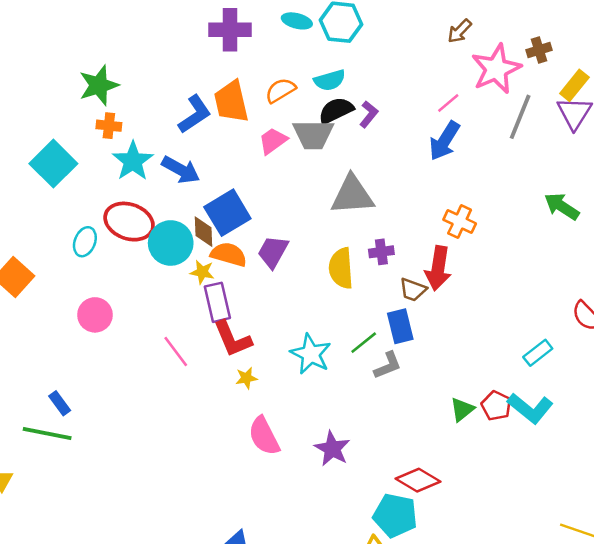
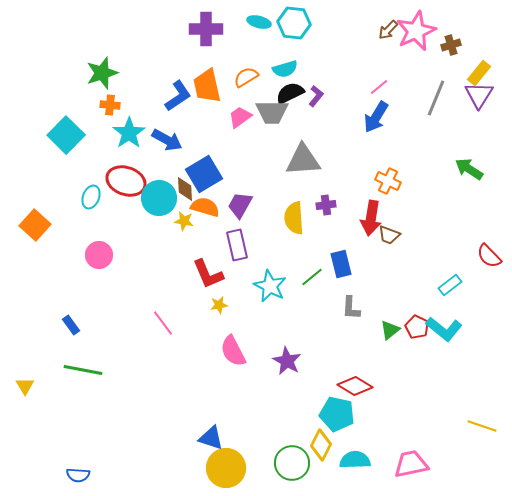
pink star: (496, 69) -> (416, 31), moved
brown trapezoid: (413, 290) -> (389, 235), moved
purple rectangle: (217, 302) -> (237, 245), moved
pink line: (176, 351) -> (163, 323), moved
gray L-shape: (388, 365) -> (351, 308), moved, turned 115
green line: (47, 433) -> (83, 370), moved

